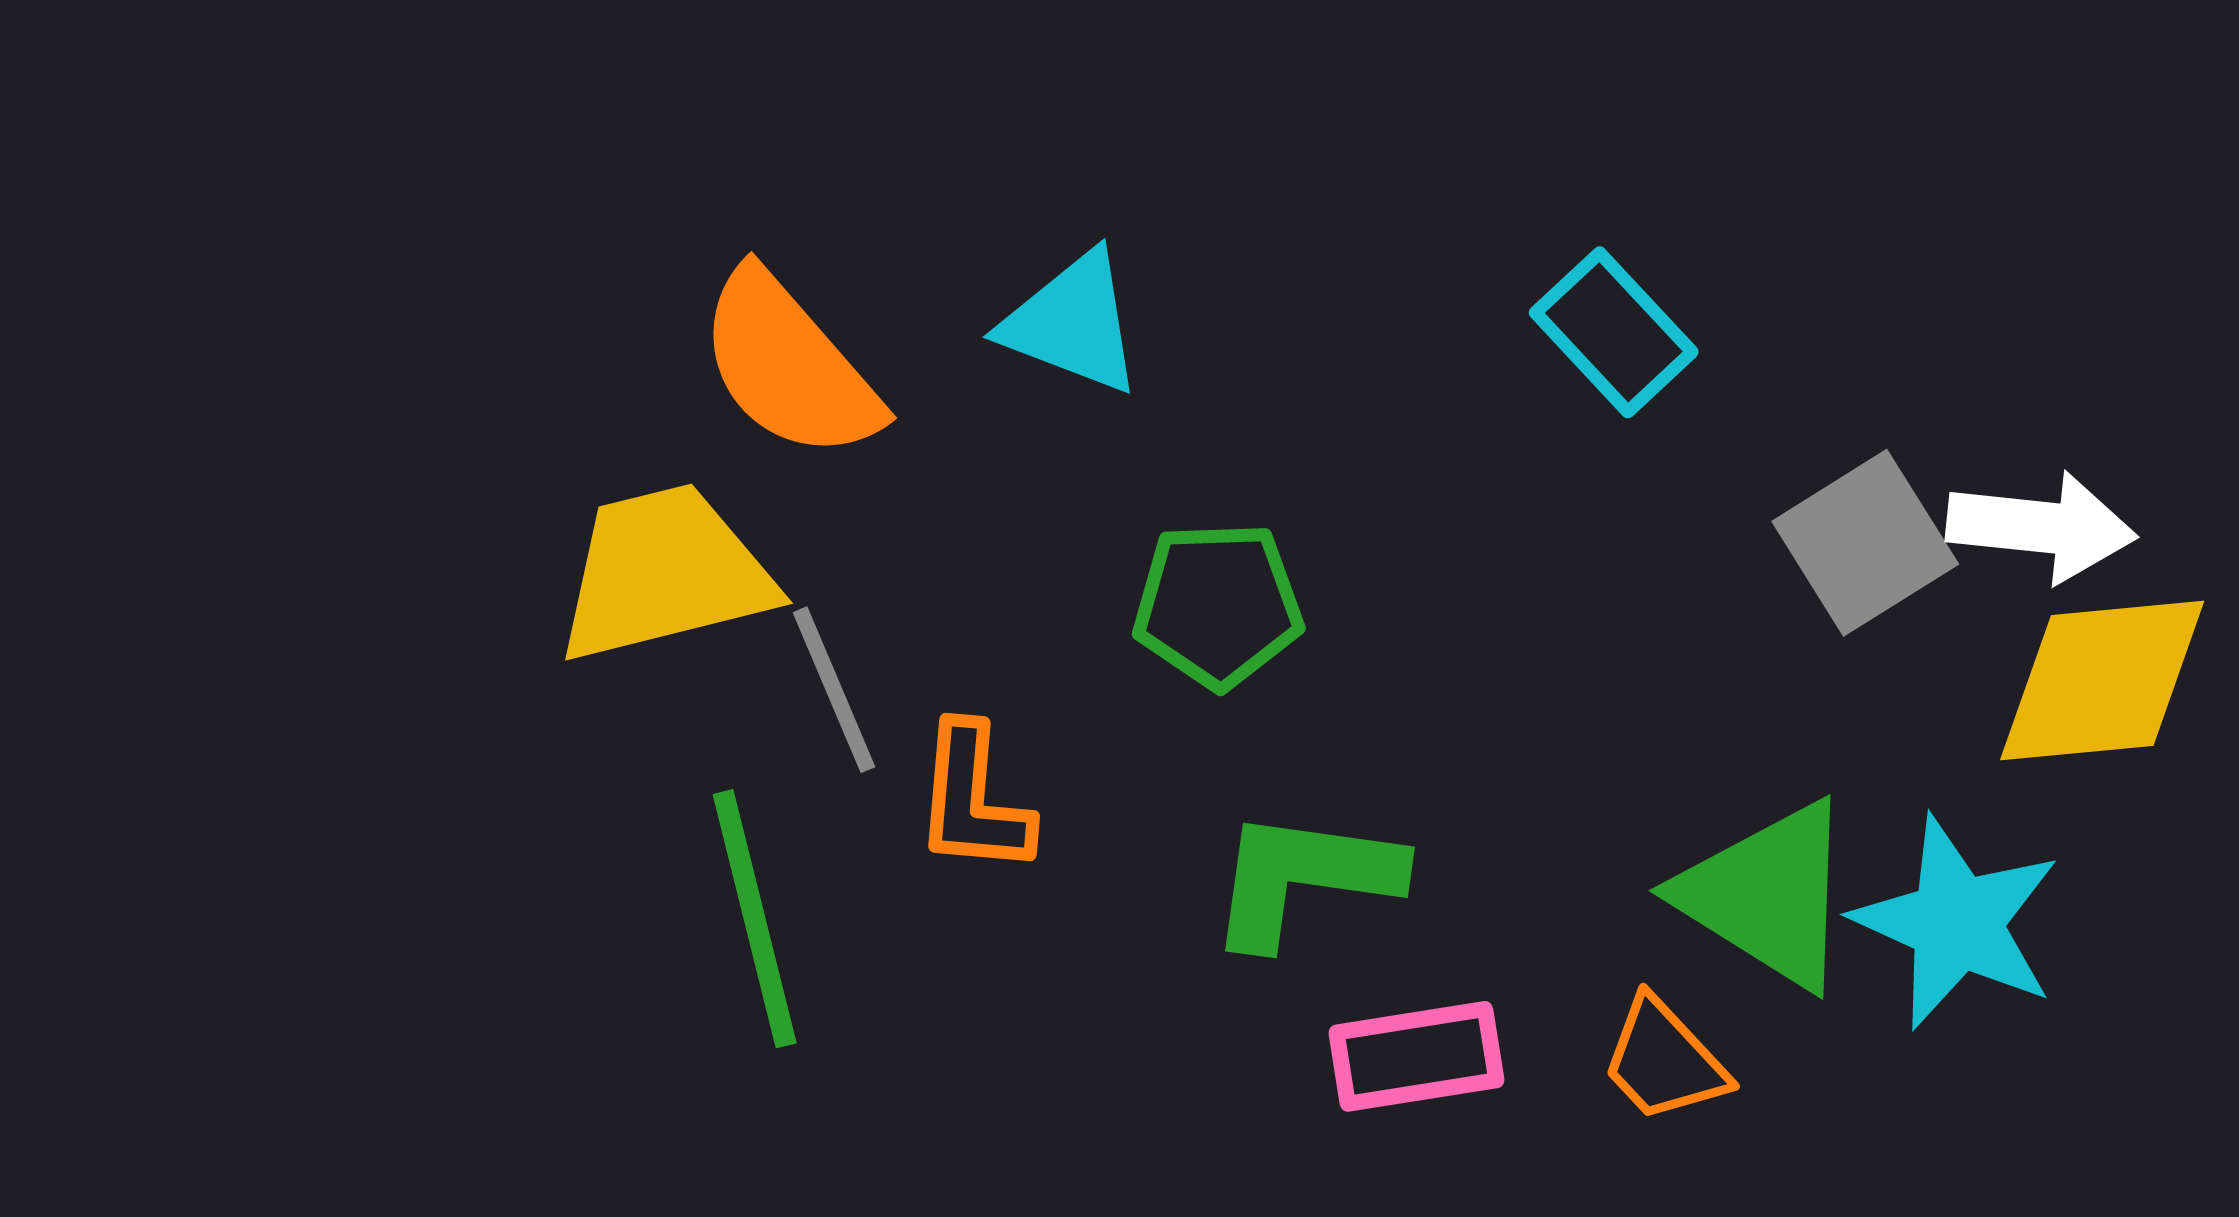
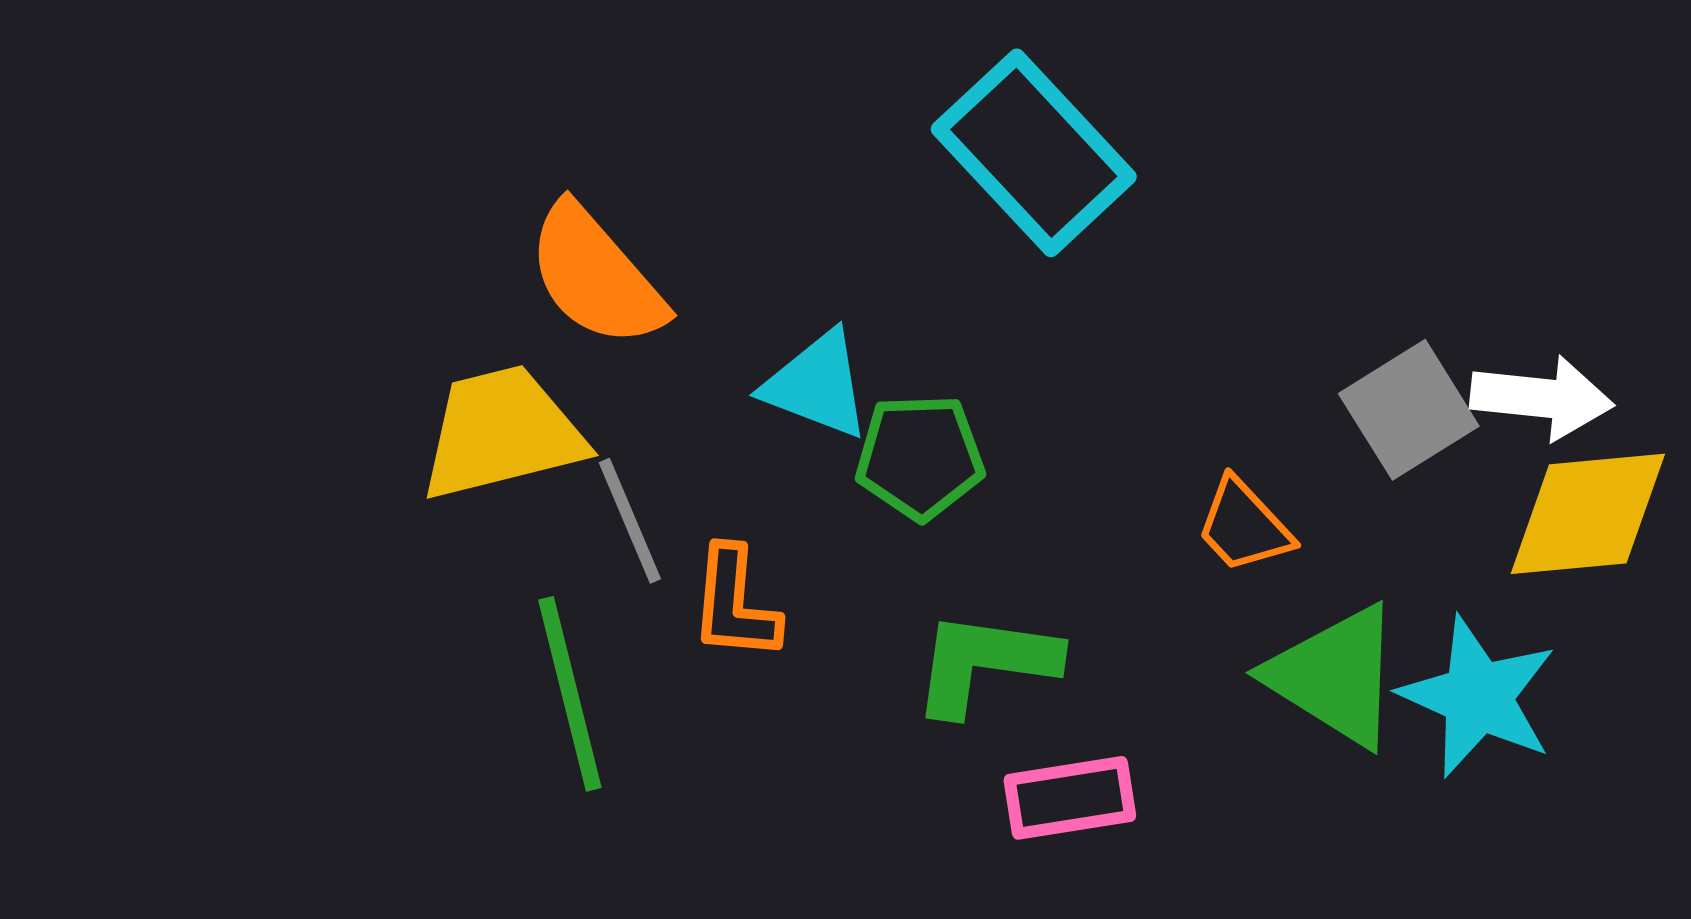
cyan triangle: (1072, 323) -> (817, 385), moved
cyan rectangle: (1614, 332) -> (1034, 153), moved, size x1.6
orange trapezoid: (1664, 1060) -> (1244, 526), moved

